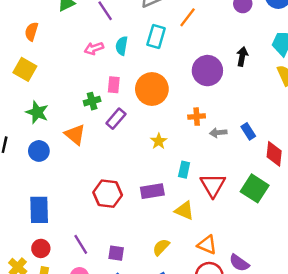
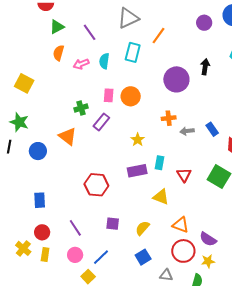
orange semicircle: (31, 31) -> (59, 53), moved
pink rectangle: (114, 85) -> (109, 95), moved
orange circle: (152, 89) -> (131, 96), size x0.7
green star: (37, 112) -> (19, 122), moved
red triangle: (213, 185) -> (184, 175), size x0.7
purple rectangle: (152, 191) -> (137, 171), moved
blue rectangle: (39, 210) -> (40, 200), size x0.7
purple square: (116, 253) -> (113, 224), moved

